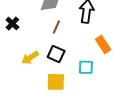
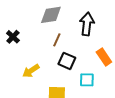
black square: (56, 54) -> (67, 61), moved

